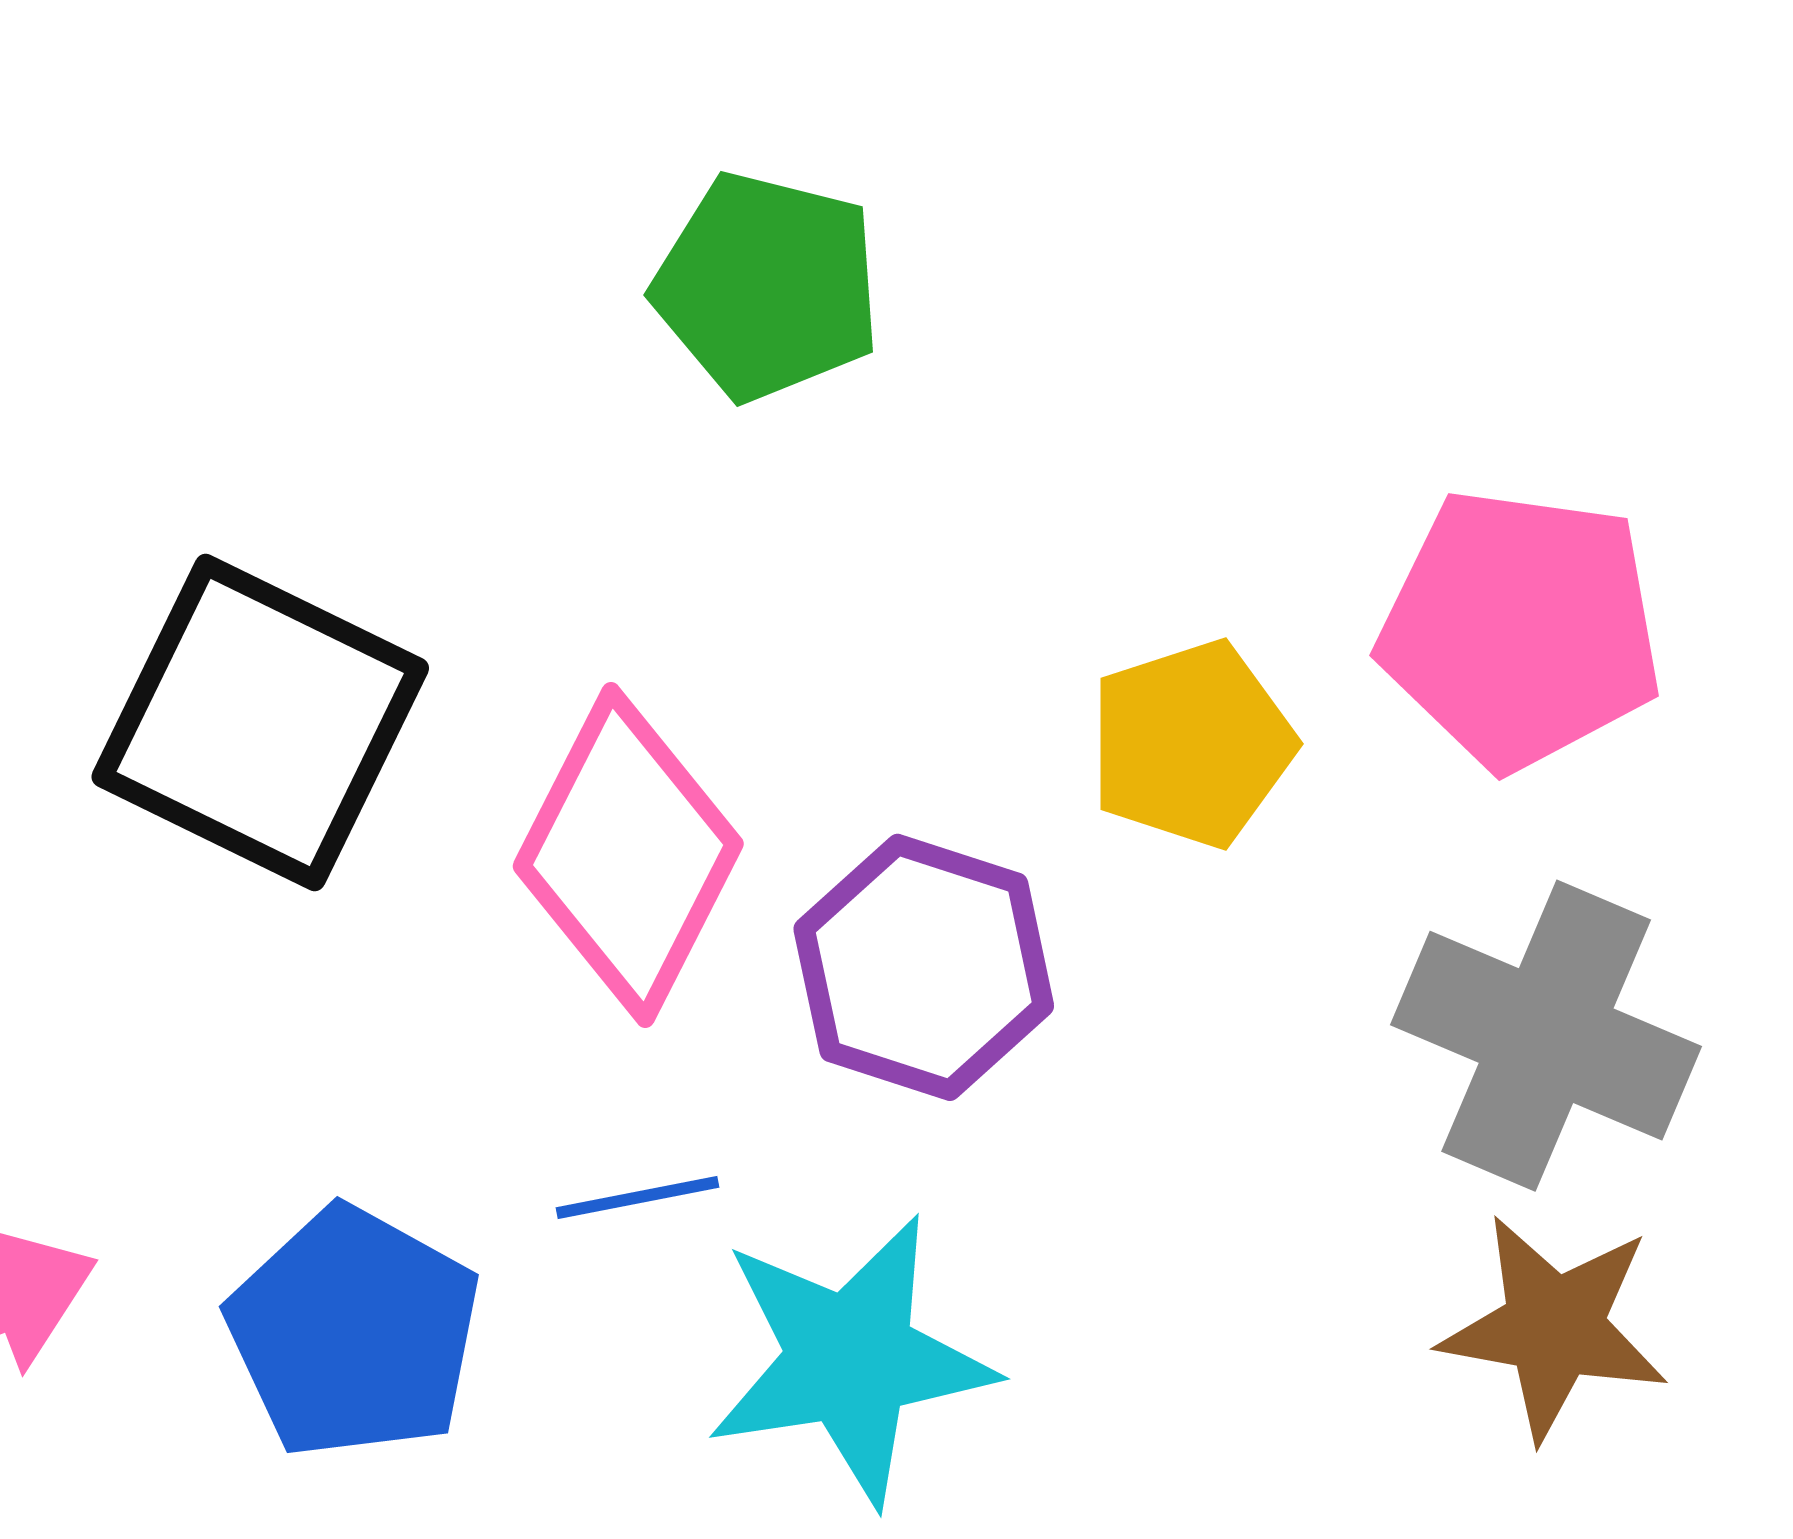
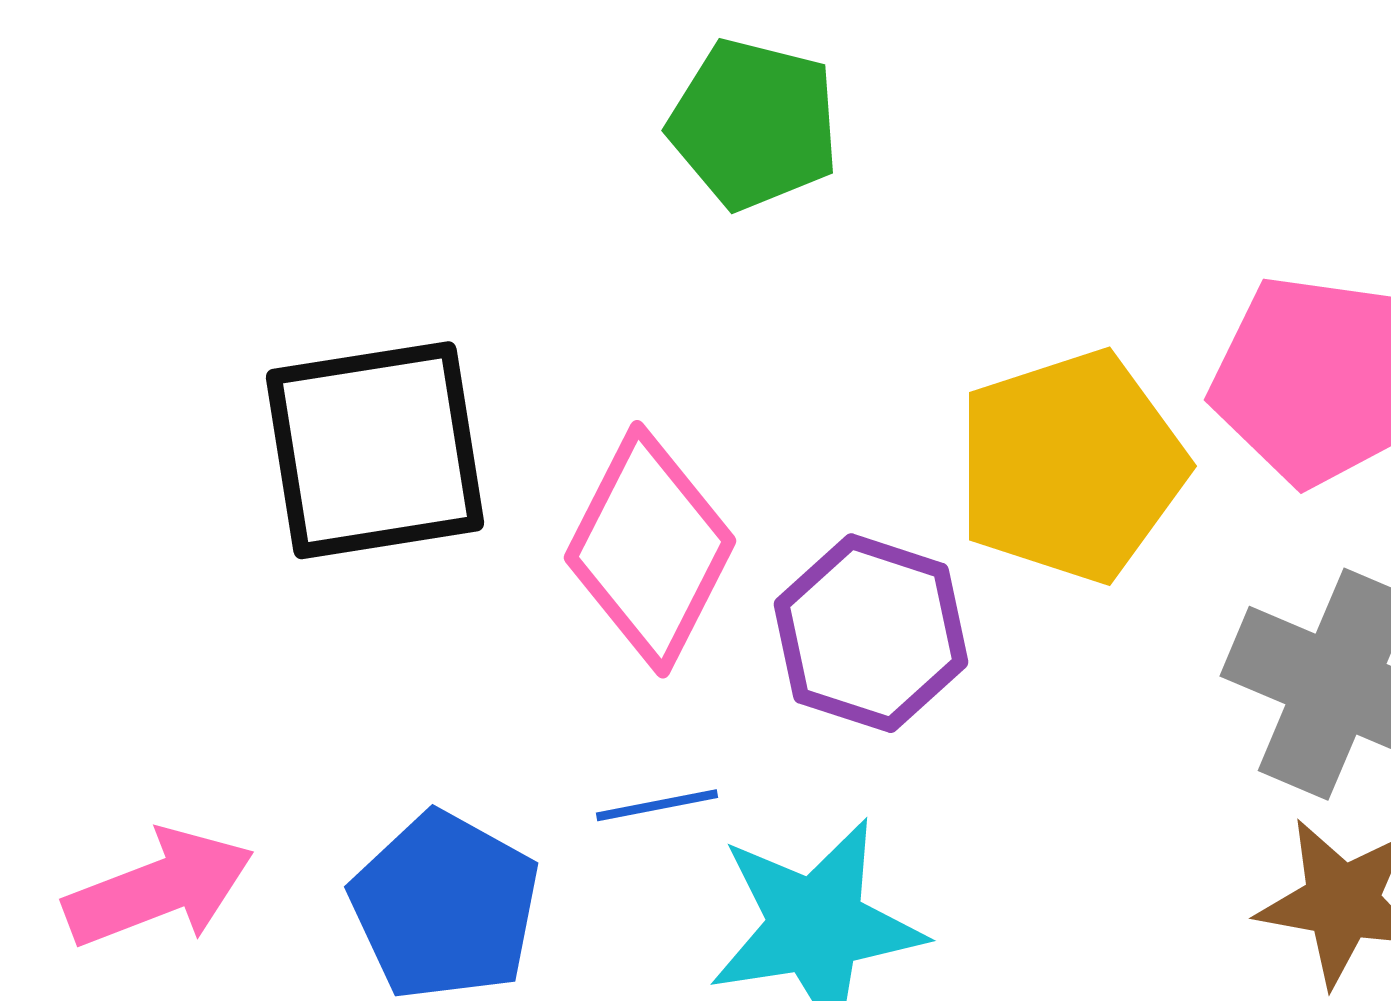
black square: (260, 723) -> (375, 450), turned -35
yellow pentagon: (1191, 744) -> (1071, 466), size x1.5

